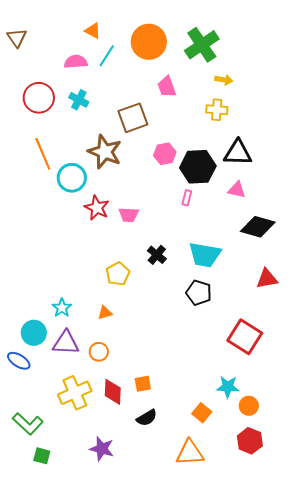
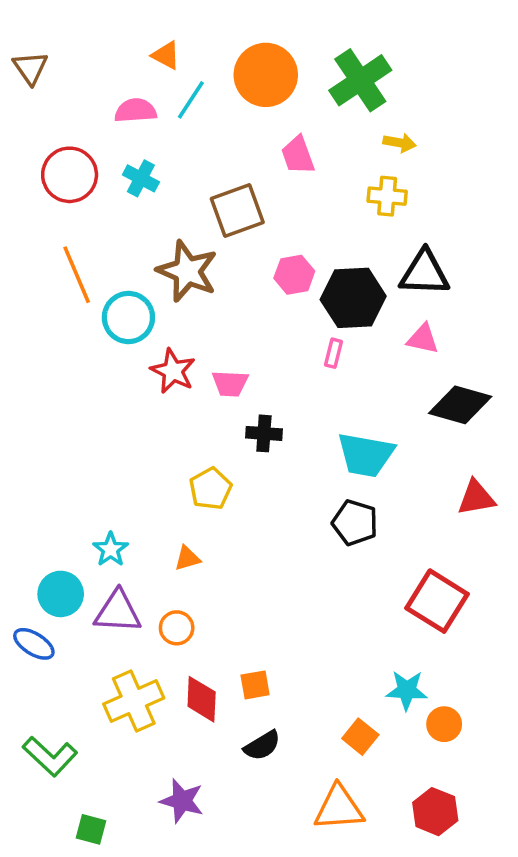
black cross: (157, 255) -> (264, 433), moved, turned -36
red hexagon: (250, 441) -> (435, 812), moved
green square: (42, 456) -> (91, 829), moved

